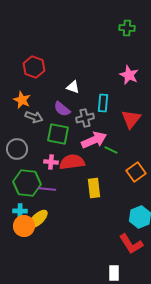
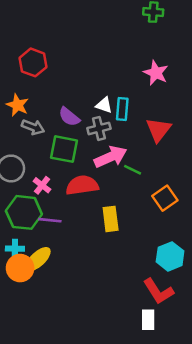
white triangle: (73, 87) -> (104, 105), moved
pink cross: (51, 162) -> (42, 185), moved, turned 32
white rectangle: (114, 273) -> (148, 320), moved

